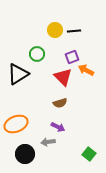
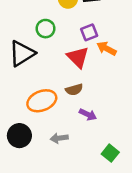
orange ellipse: (16, 124) -> (42, 101), moved
purple arrow: (58, 127) -> (88, 114), moved
black circle: (25, 154) -> (19, 136), moved

